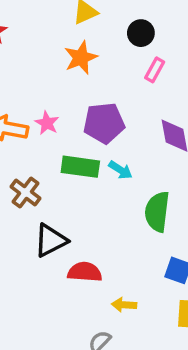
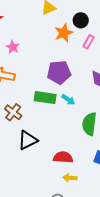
orange star: (81, 58) -> (64, 33), moved
pink star: (47, 123) -> (13, 47), moved
red semicircle: (85, 272) -> (63, 157), moved

